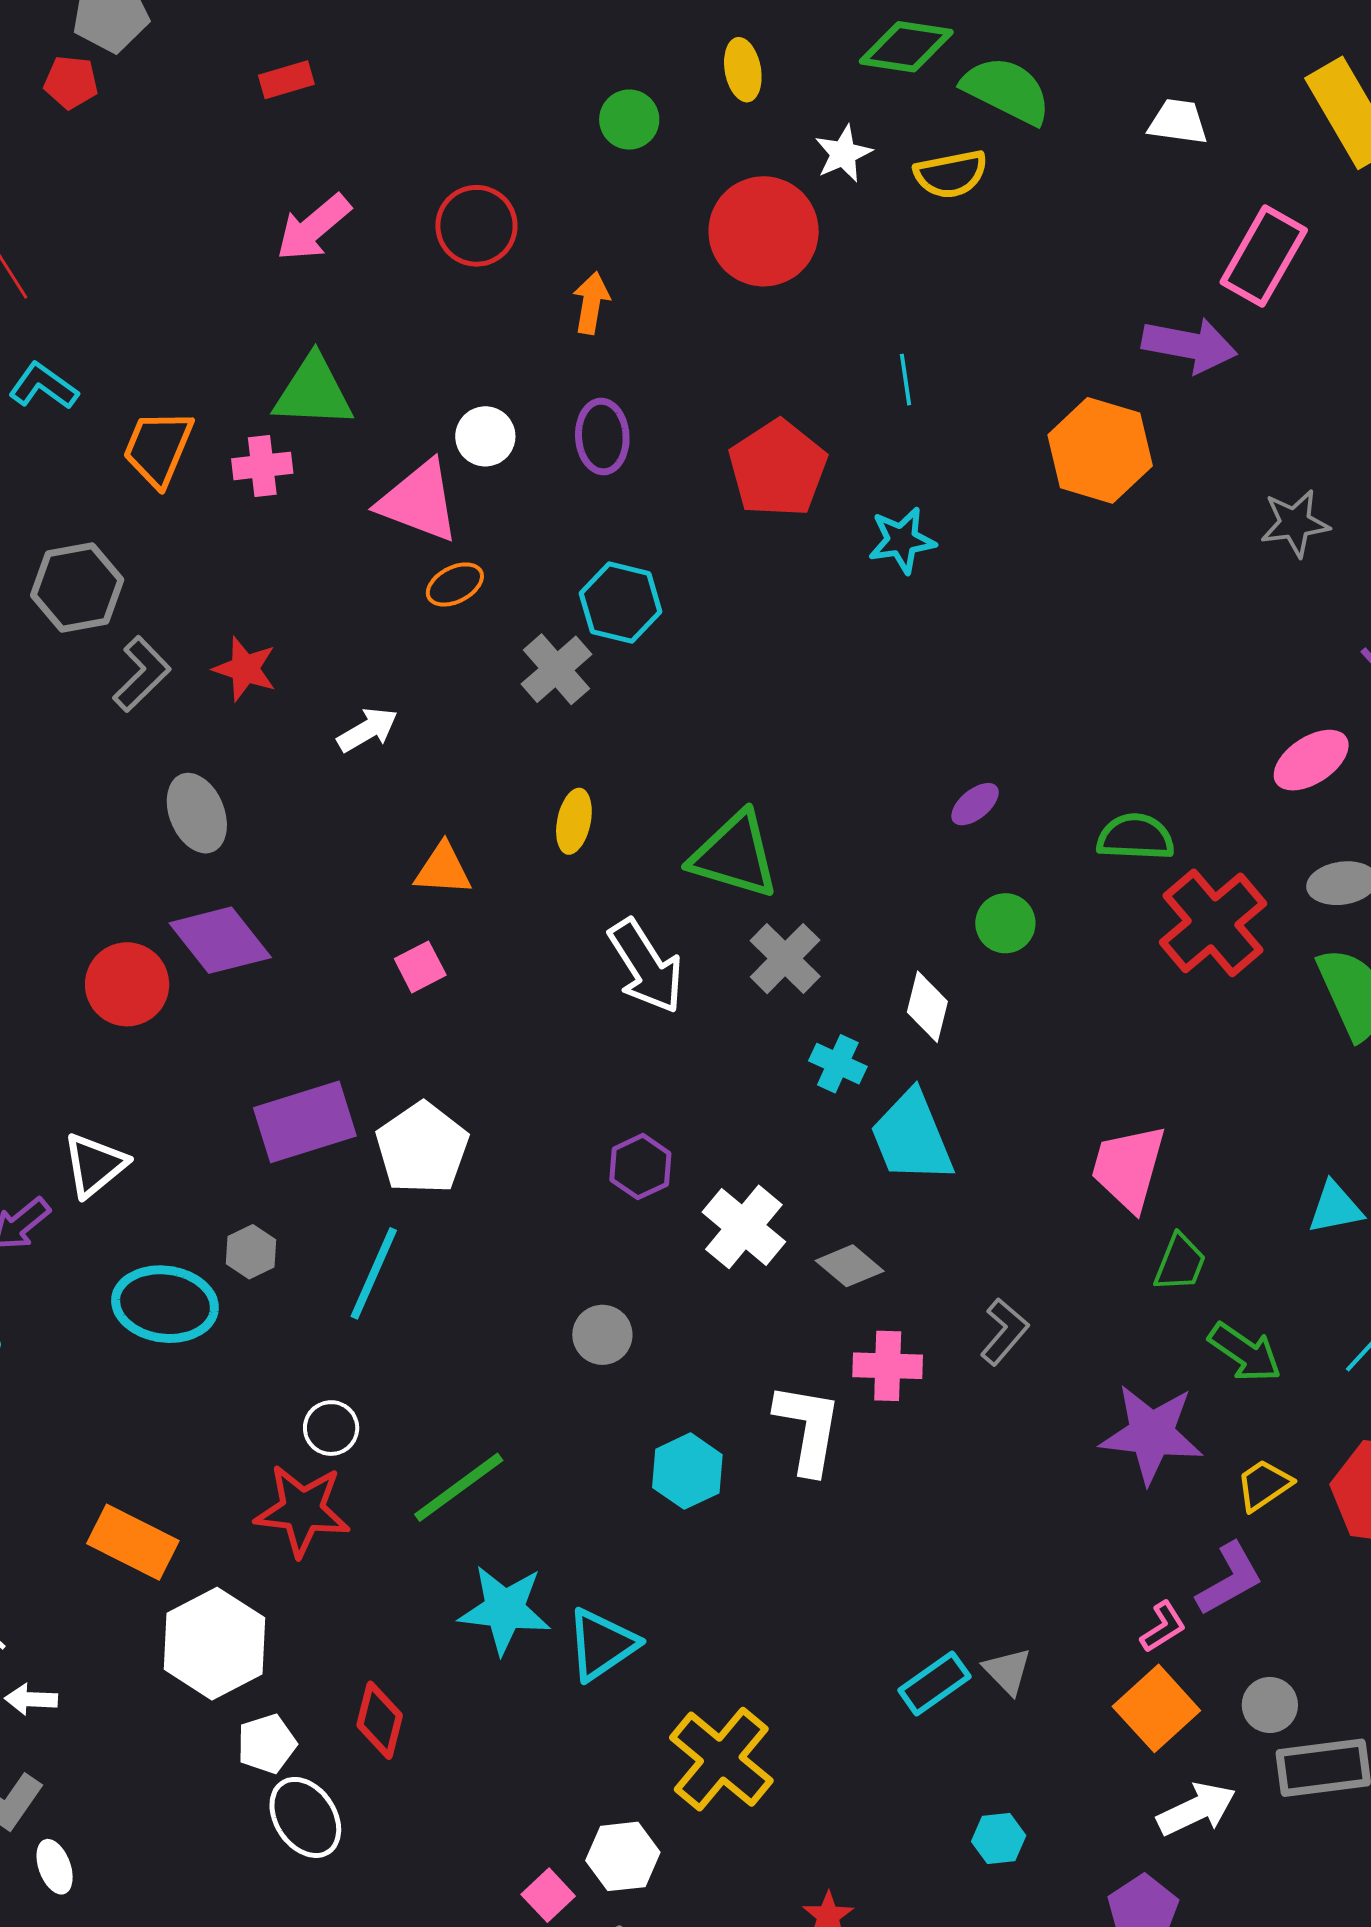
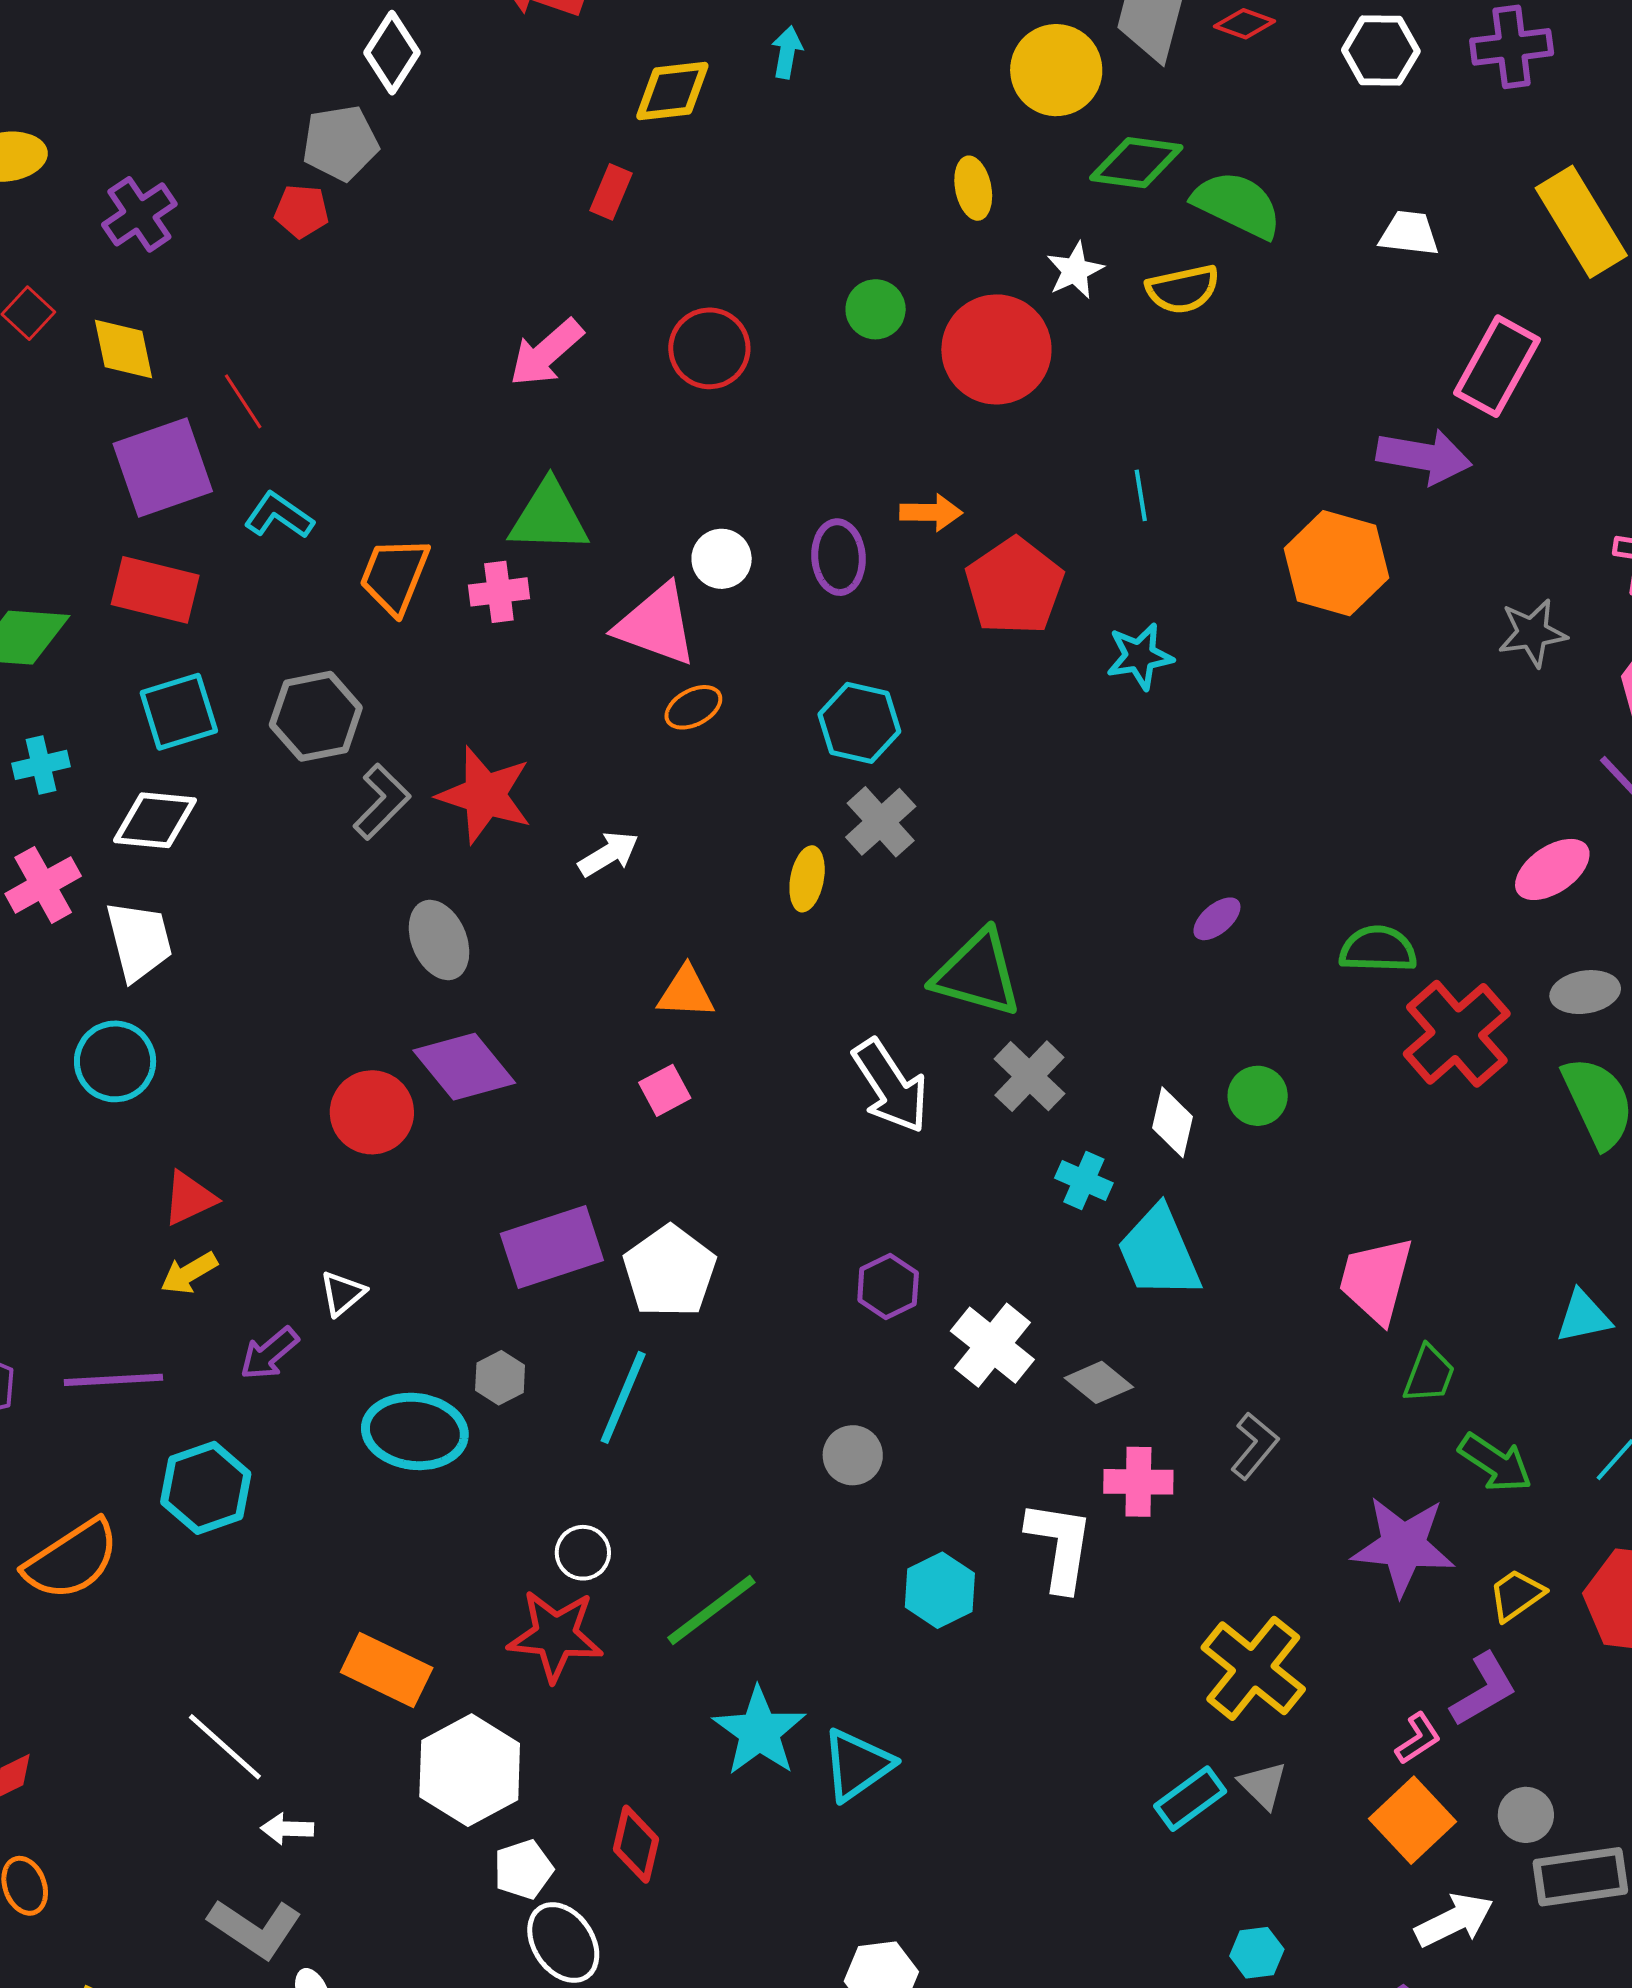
red rectangle: (286, 80) -> (611, 192), moved, turned -50
green circle: (629, 120) -> (876, 309), moved
orange arrow: (591, 303) -> (931, 512), moved, turned 82
red star: (245, 669) -> (485, 795), size x1.5
gray cross: (556, 669) -> (881, 822), moved
yellow ellipse: (574, 821) -> (807, 879), moved
green circle: (1005, 923) -> (1258, 1096), moved
white triangle: (95, 1165) -> (342, 1293), size x0.7
cyan star: (505, 1609) -> (759, 1731), turned 30
yellow cross: (721, 1759) -> (1253, 1668), moved

